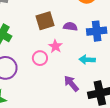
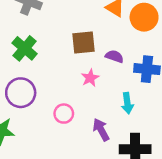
pink circle: (40, 58) -> (64, 114), moved
cyan arrow: (87, 60) -> (127, 103), turned -112

